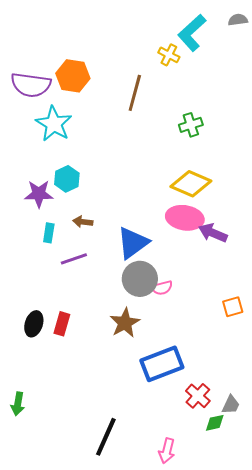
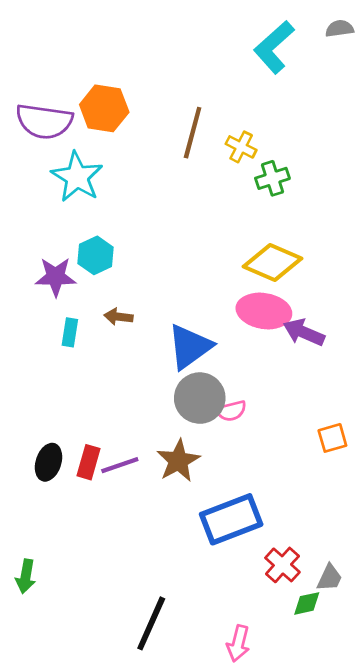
yellow cross: (169, 55) -> (241, 147), moved
purple line: (74, 259) -> (120, 465), moved

